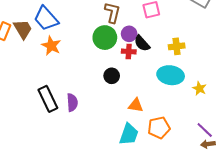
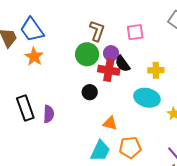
red cross: (129, 52) -> (109, 70), size x1.5

